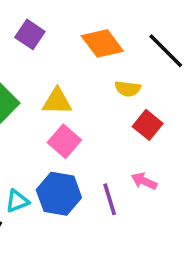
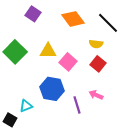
yellow semicircle: (128, 89) -> (96, 44), moved
pink square: (64, 141) -> (68, 62), moved
blue hexagon: (59, 194) -> (52, 89), moved

